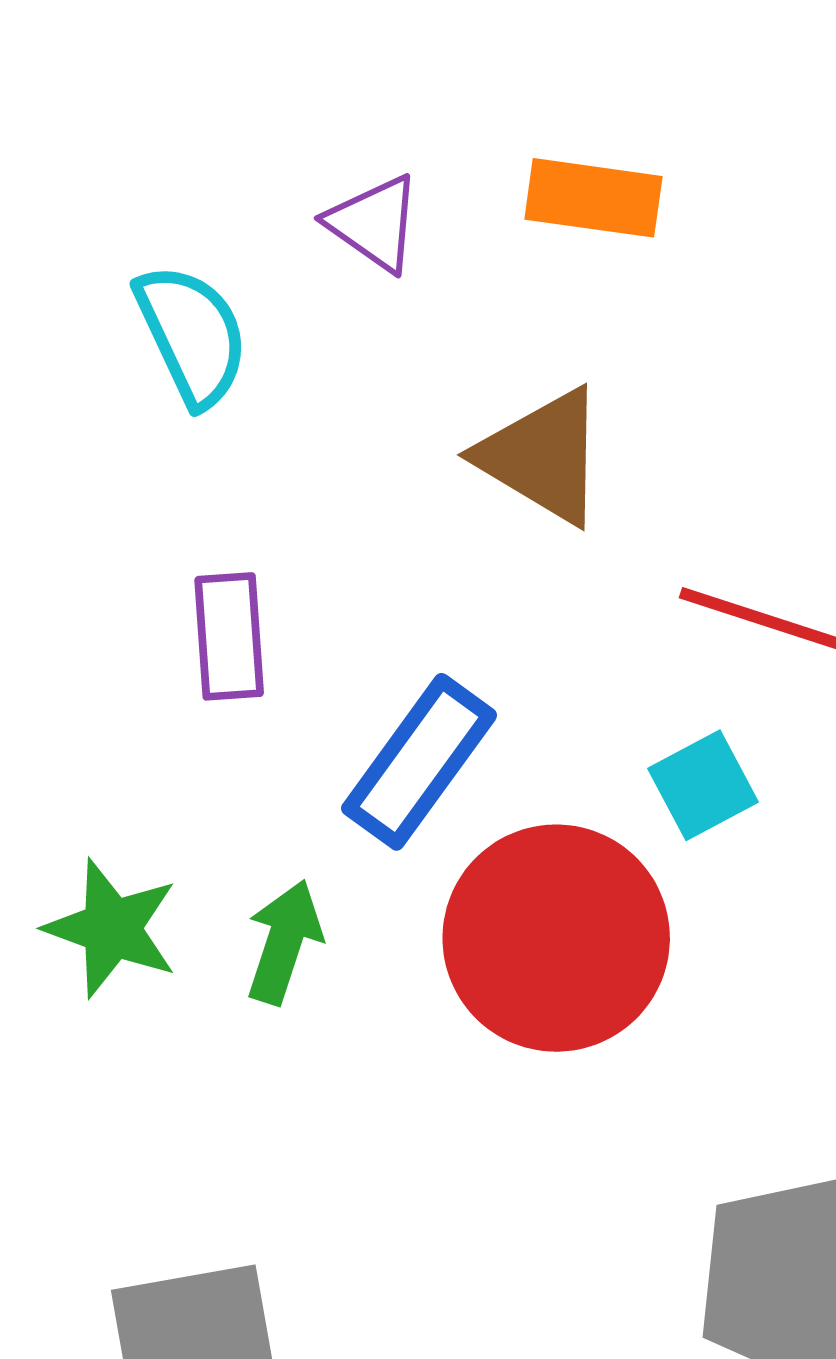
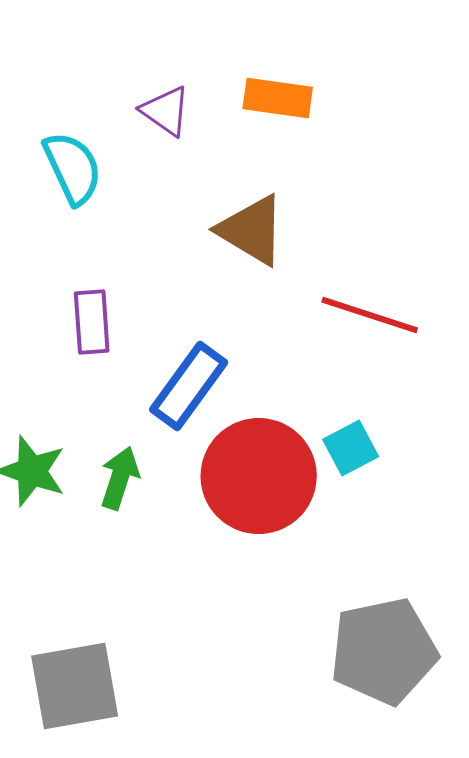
cyan square: (703, 785) -> (351, 448), moved

